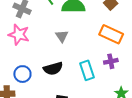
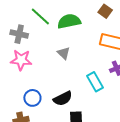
black semicircle: (53, 69) -> (63, 99), moved

